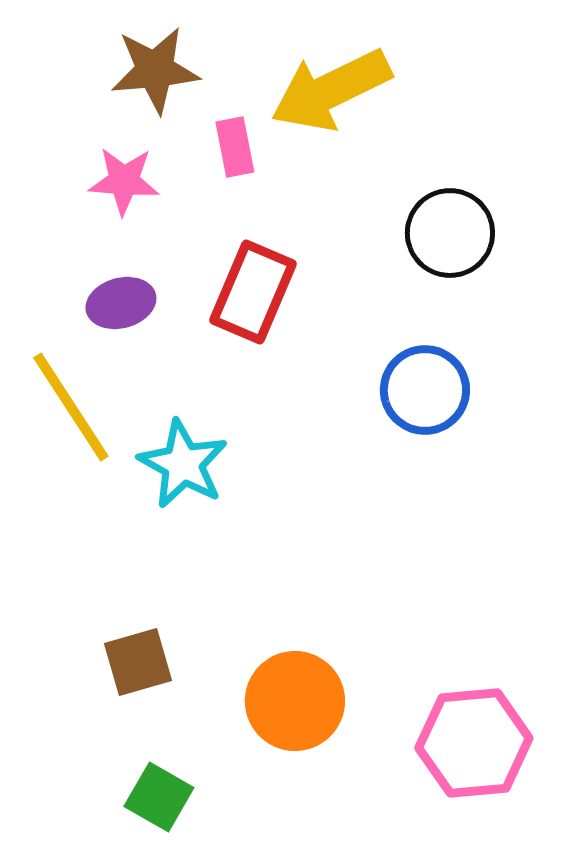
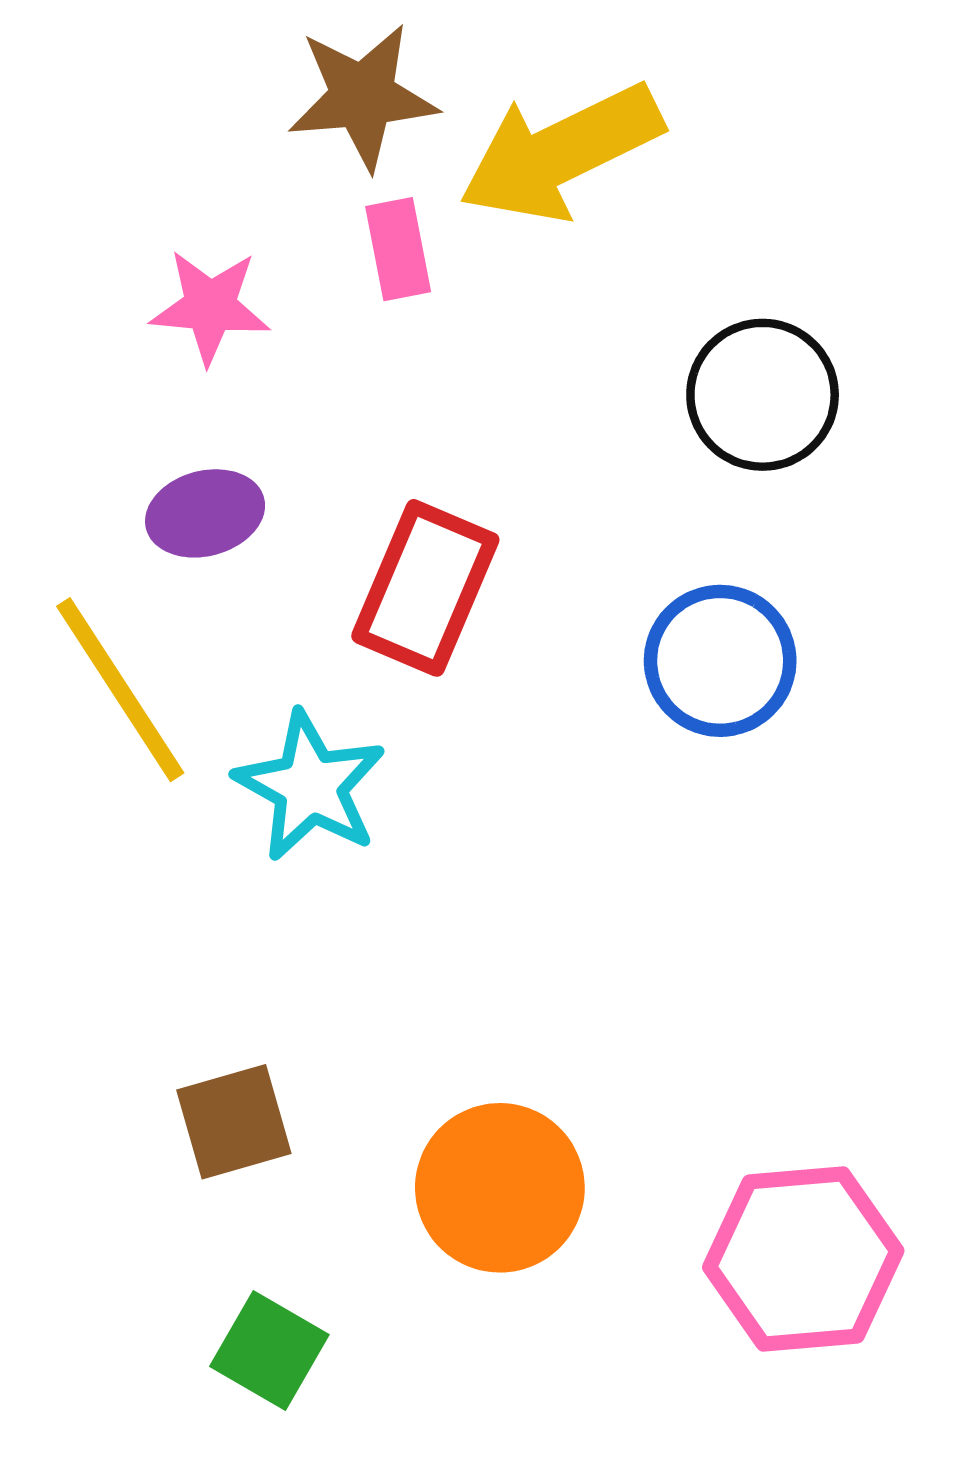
brown star: (155, 70) -> (363, 97), moved
red rectangle: (253, 292) -> (425, 588), moved

